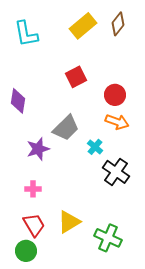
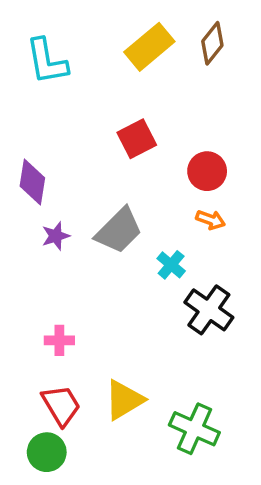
orange arrow: (117, 122) -> (211, 220), size x0.7
purple star: (38, 149) -> (56, 236), moved, size x0.7

